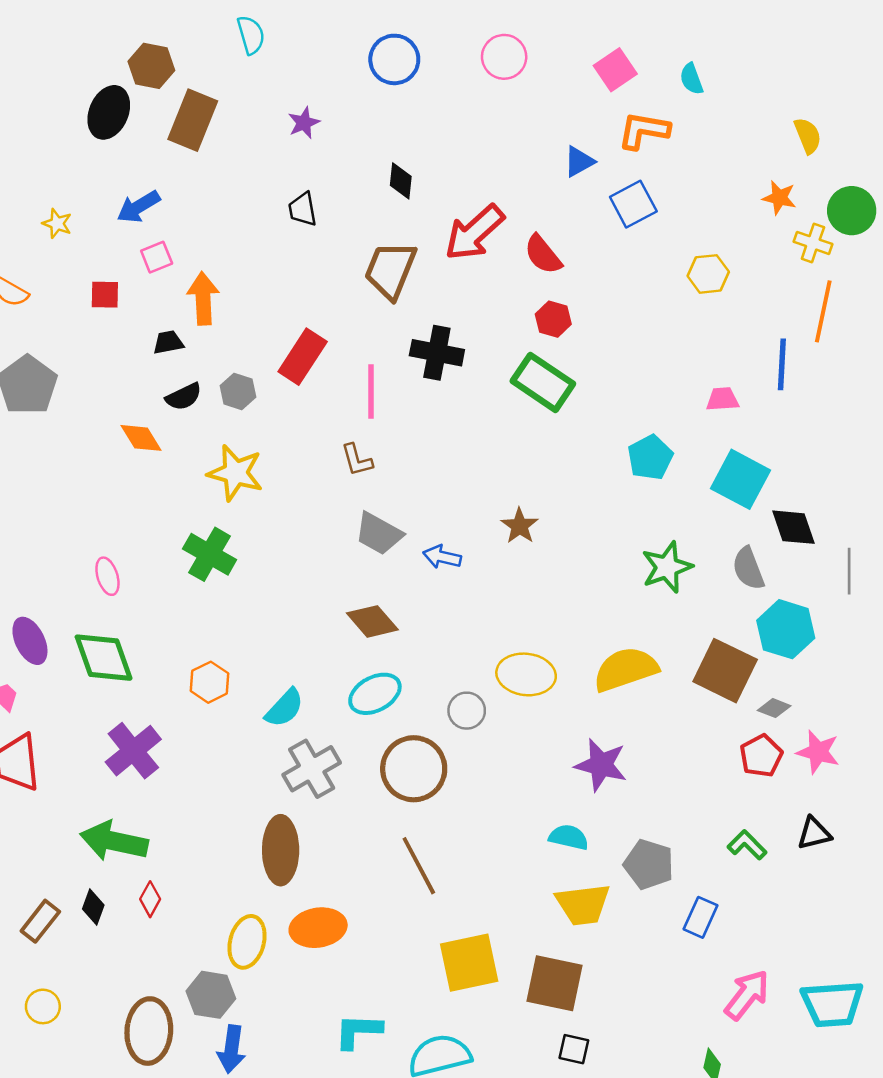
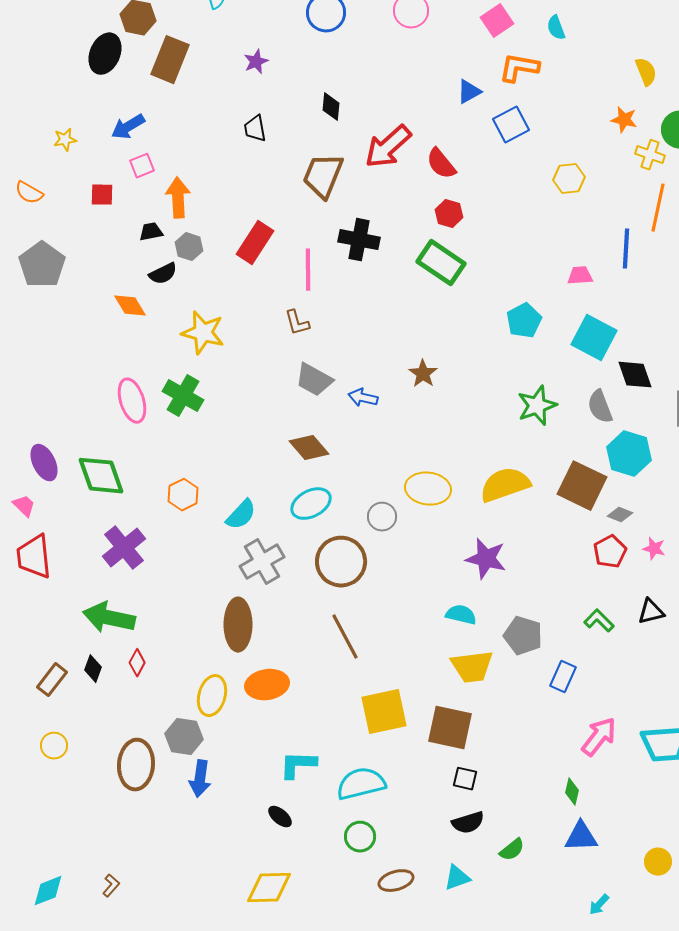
yellow star: (57, 224) -> (65, 140), turned -30
gray hexagon: (238, 391) -> (189, 247), moved
pink ellipse: (107, 576) -> (132, 401), moved, size x1.5
pink star: (818, 752) -> (654, 549), size x0.7

